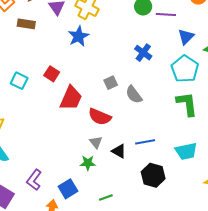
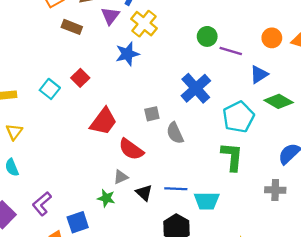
blue triangle: (186, 37) -> (259, 74), moved
blue cross: (143, 53) -> (196, 88), size x1.5
red square: (52, 74) -> (80, 78), moved
gray triangle: (96, 142) -> (121, 177), turned 32
cyan trapezoid: (186, 151) -> (207, 201), moved

